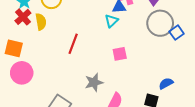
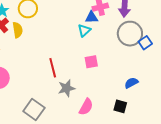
red line: (73, 44) -> (53, 68), moved, turned -36
blue semicircle: (166, 83) -> (131, 83), moved

